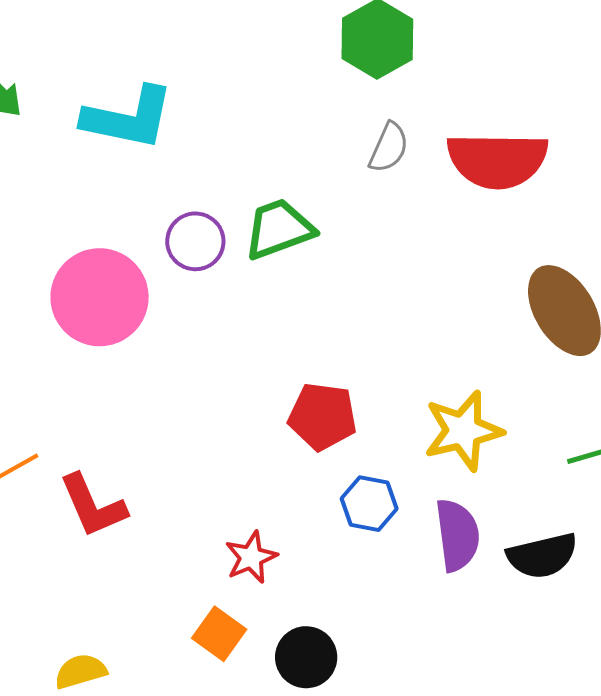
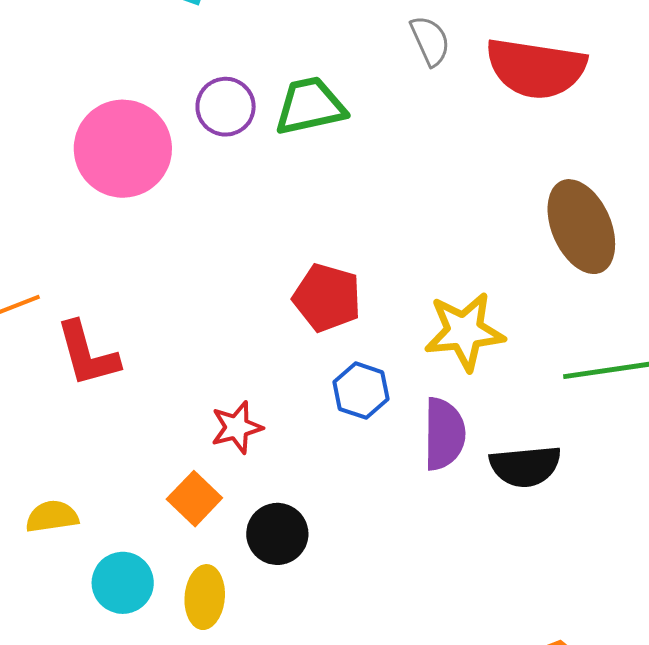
gray semicircle: (389, 148) -> (430, 41), turned -56

